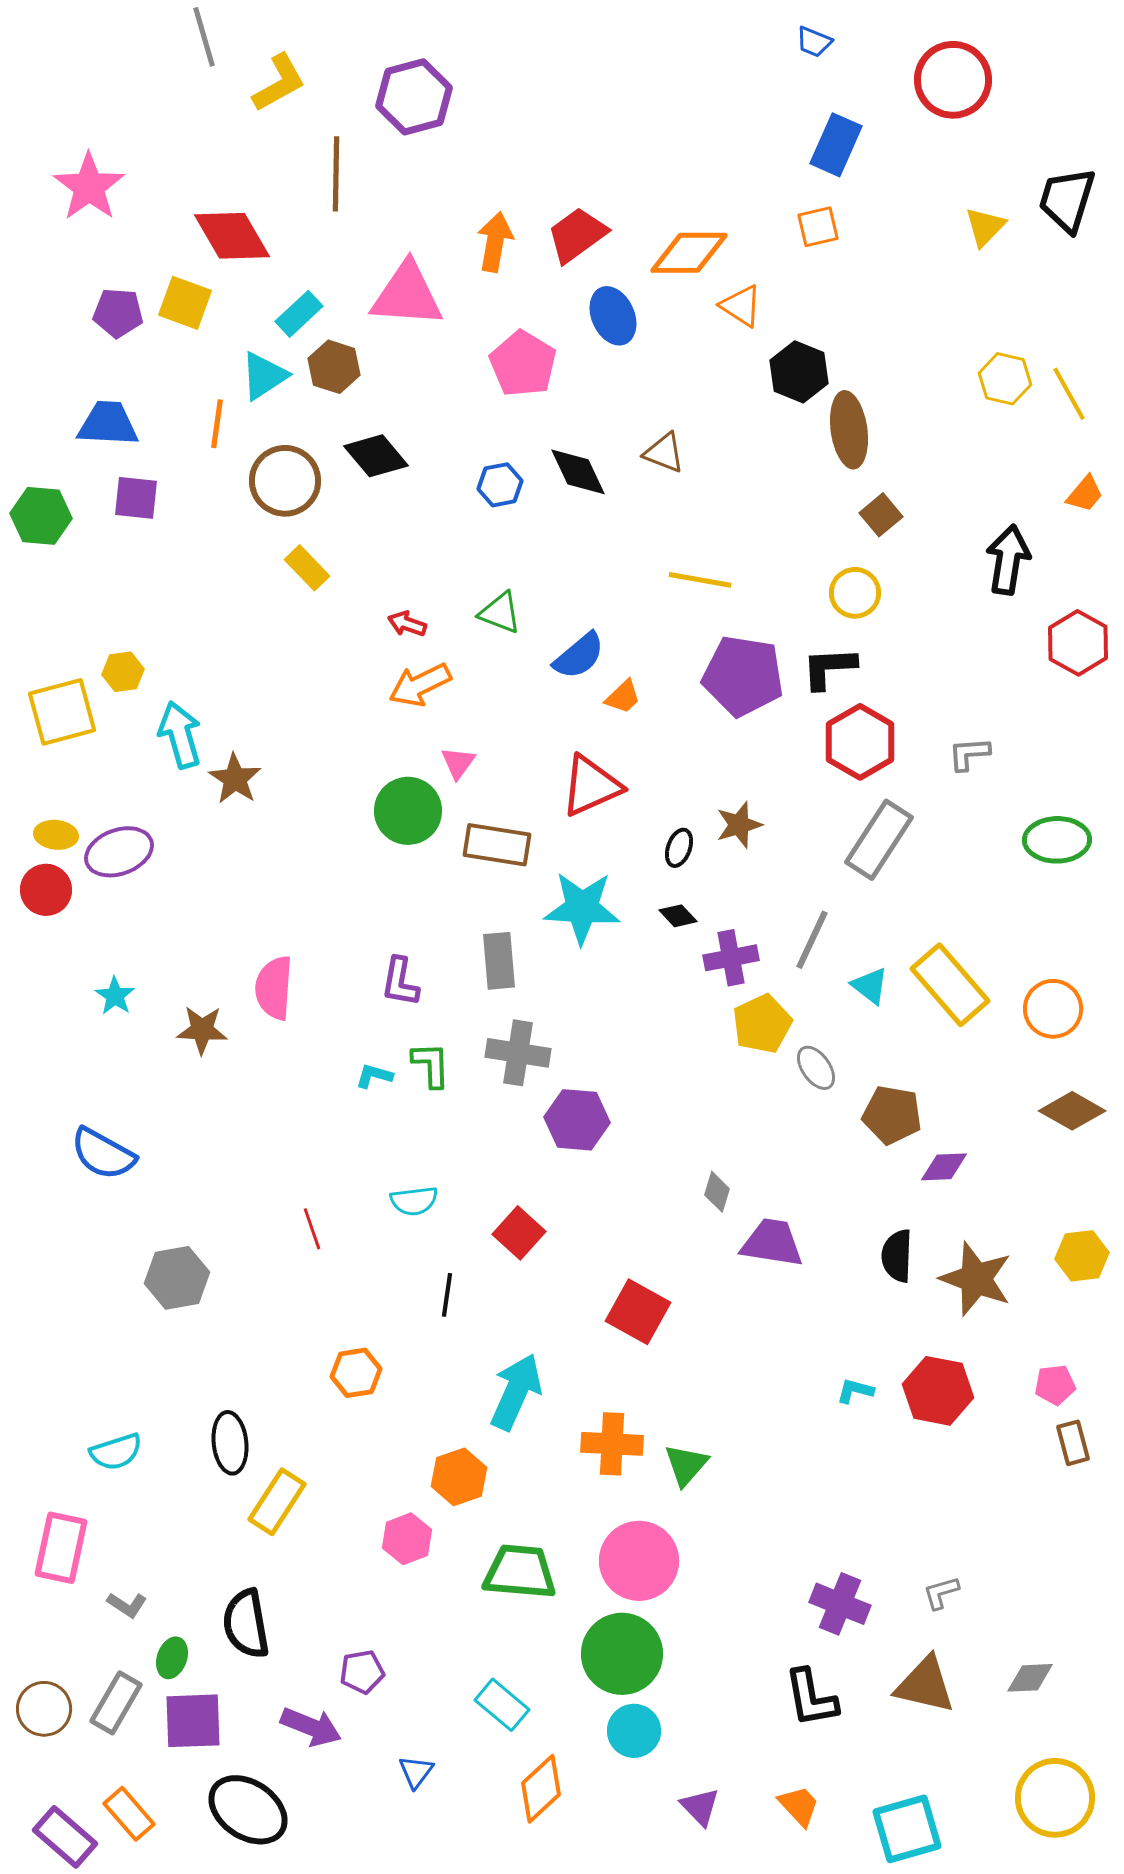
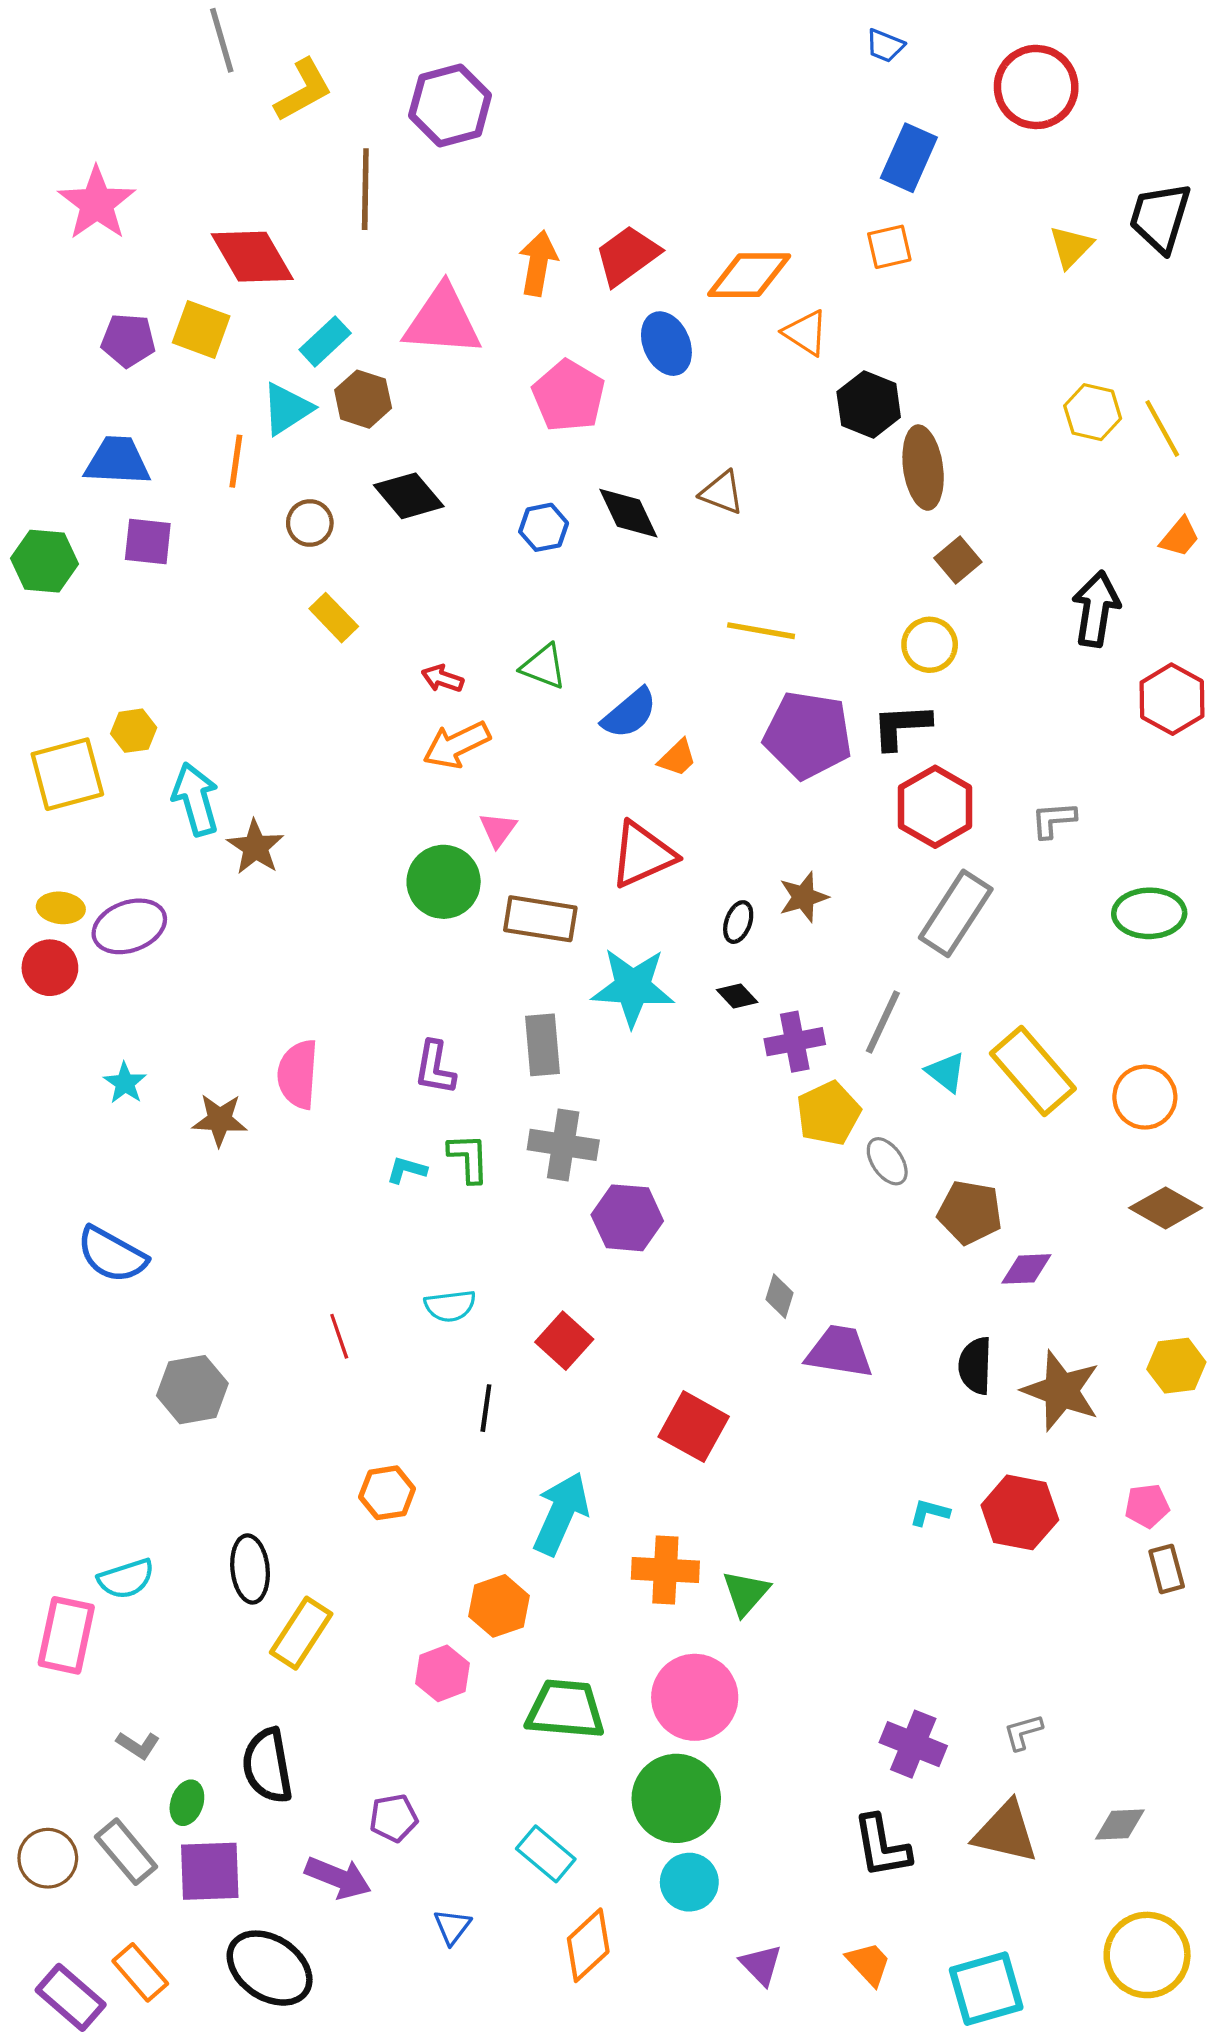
brown circle: (285, 481) -> (310, 523), size x0.6
pink rectangle: (61, 1548) -> (66, 1635), moved
gray rectangle: (116, 1703) -> (126, 1852), turned -70

